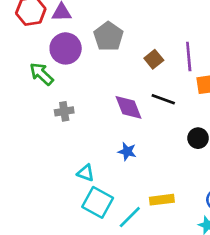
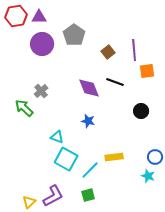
green arrow: (41, 74) -> (24, 108), moved
gray cross: (64, 111) -> (41, 91), turned -32

